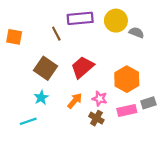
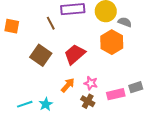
orange hexagon: (127, 79) -> (112, 42), moved
cyan star: (41, 98) -> (46, 104), moved

